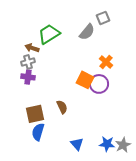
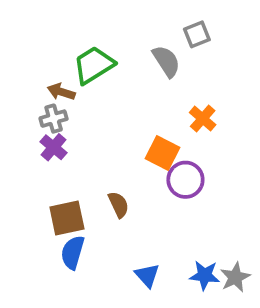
gray semicircle: (87, 32) -> (166, 61), turned -72
purple cross: (28, 77) -> (54, 147), turned 32
purple circle: (99, 84) -> (185, 180), moved

